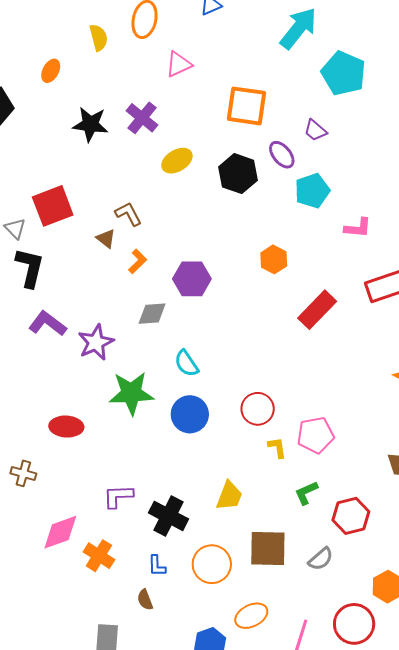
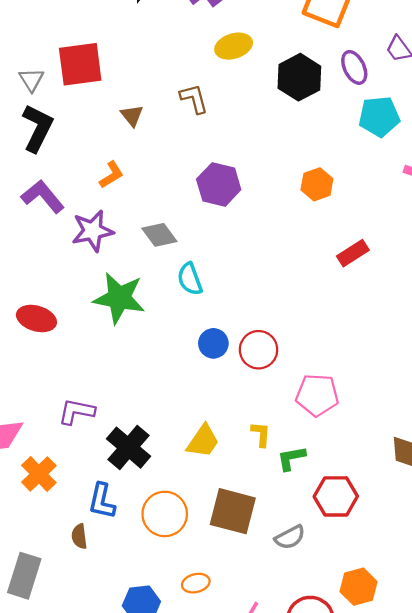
brown L-shape: (128, 214) -> (194, 99), moved
orange L-shape: (138, 261) -> (111, 175), moved
red rectangle: (317, 310) -> (353, 253), size x0.7
gray diamond: (152, 314) -> (159, 235), moved, turned 44
blue circle: (190, 414) -> (213, 343), moved, size x0.7
yellow L-shape: (277, 448) -> (261, 434), moved
blue L-shape: (157, 566) -> (102, 501), size x1.4
orange ellipse: (251, 616) -> (196, 583), size x0.7

